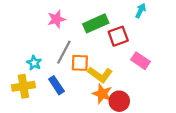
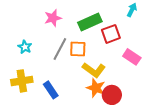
cyan star: (34, 63) -> (25, 47), moved
orange square: (80, 63) -> (78, 49), moved
blue rectangle: (56, 85) -> (51, 90), moved

